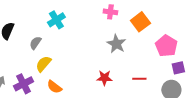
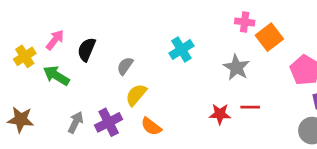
pink cross: (110, 12) -> (245, 22), moved
cyan cross: (56, 20) -> (181, 49), moved
red line: (139, 79) -> (250, 107), moved

